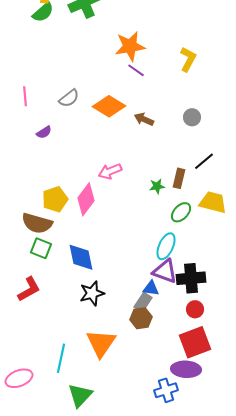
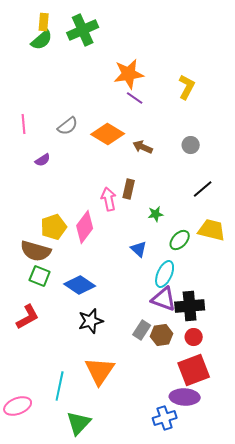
pink arrow: (110, 171) -> (109, 199), turned 100
brown rectangle: (179, 178) -> (129, 189), moved
blue diamond: (81, 257) -> (80, 285), turned -44
blue triangle: (151, 288) -> (139, 249), moved, turned 36
brown hexagon: (141, 318) -> (162, 335), moved

